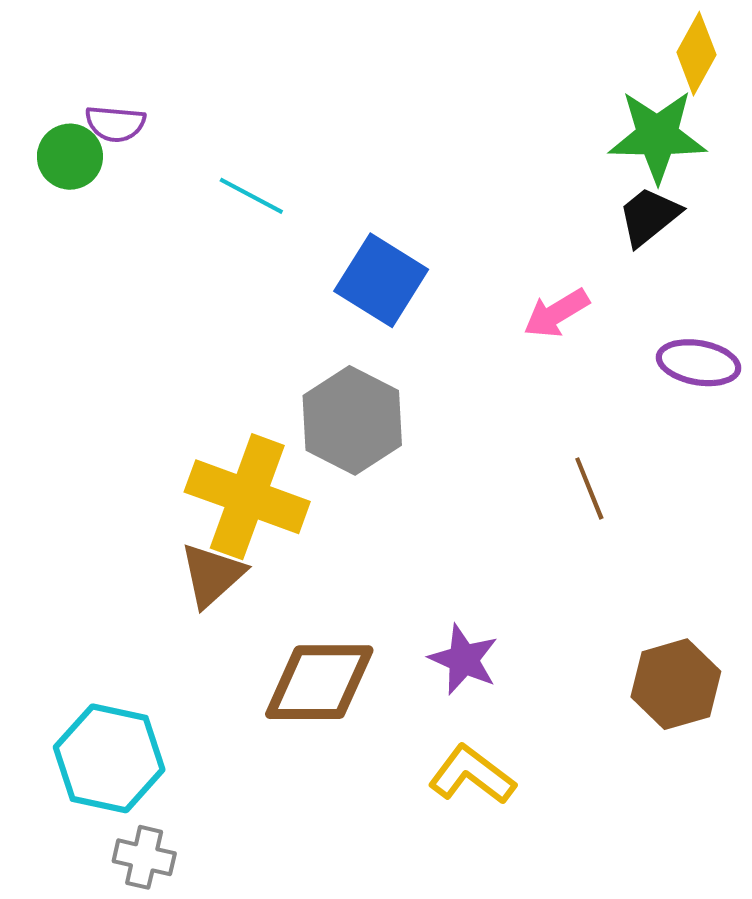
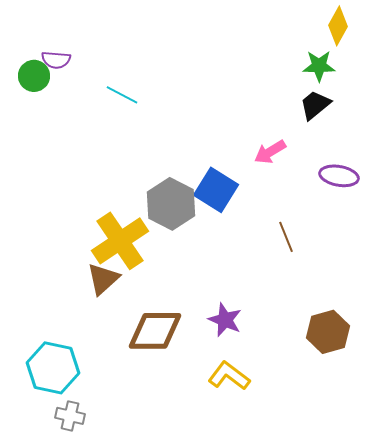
green star: (657, 136) -> (319, 66), size x0.7
blue square: (381, 280) -> (216, 190), moved
yellow cross: (247, 497) -> (120, 241), turned 36

